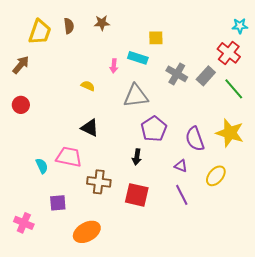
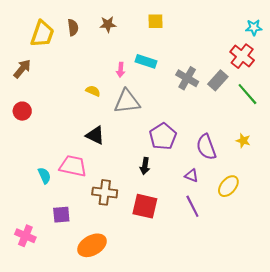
yellow square: (156, 38) -> (155, 21), moved
gray triangle: (136, 96) -> (127, 102), moved
yellow star: (230, 133) -> (243, 141), size x0.5

